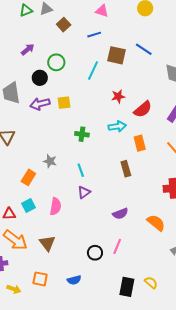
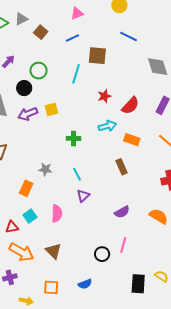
pink triangle: (102, 11) -> (77, 13), turned -32
blue line: (144, 49) -> (129, 36), moved
orange rectangle: (140, 143) -> (132, 140), turned -49

